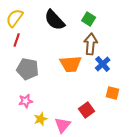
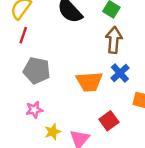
orange trapezoid: (71, 64) -> (89, 82), moved
blue cross: (103, 64) -> (120, 73), moved

